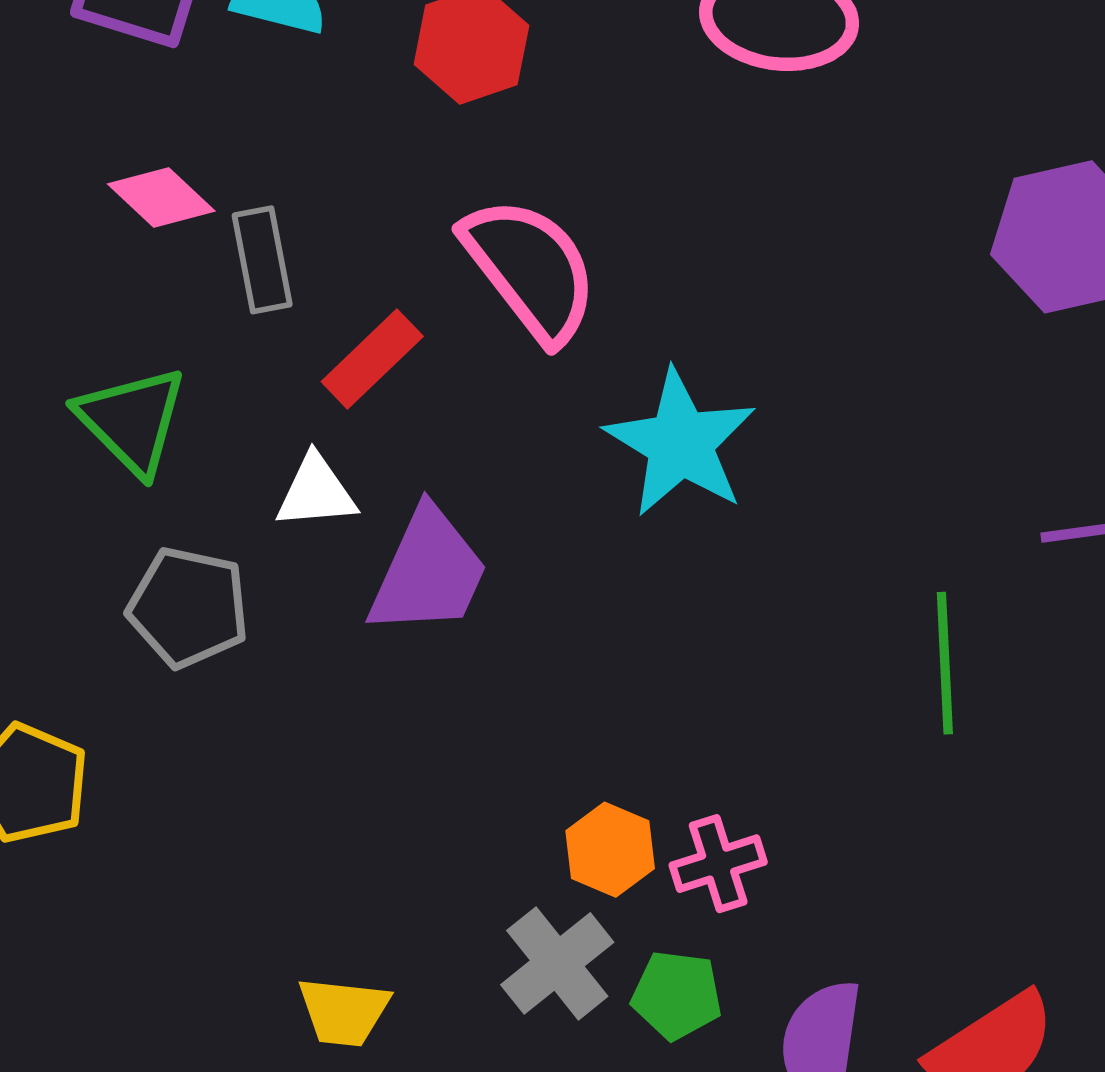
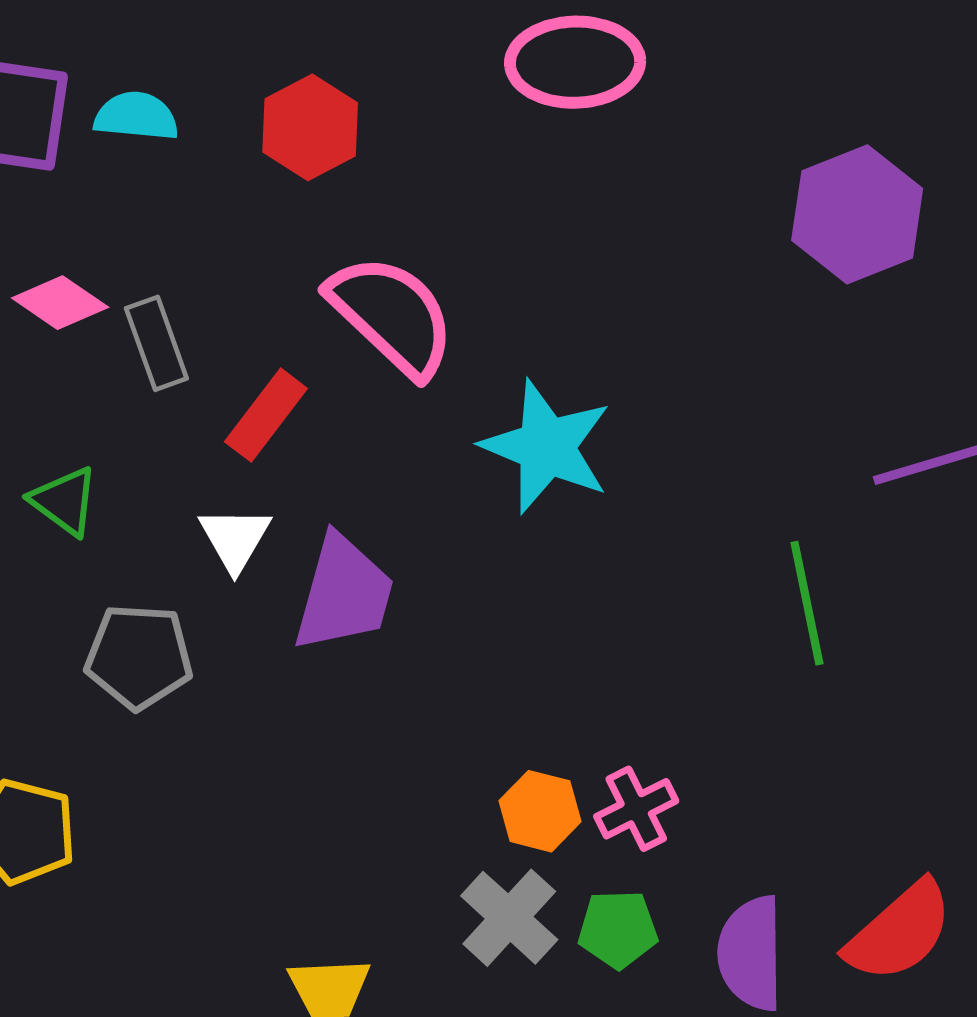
green triangle: (132, 420) -> (64, 501), size x0.7
white triangle: (316, 492) -> (235, 539), turned -46

